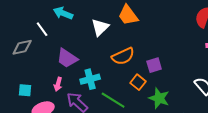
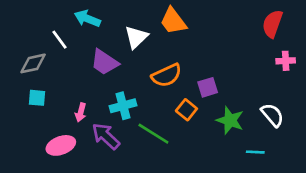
purple trapezoid: (67, 58) -> (104, 62), moved
cyan square: (25, 90) -> (37, 98), moved
green star: (159, 98) -> (230, 120), moved

